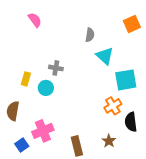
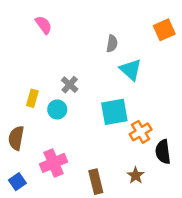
gray cross: (56, 68) -> (70, 85), turned 32
cyan square: (126, 80) -> (114, 112), moved
blue square: (22, 145) -> (17, 182), moved

